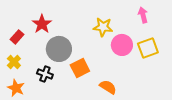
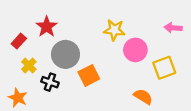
pink arrow: (143, 15) -> (173, 28), moved, turned -70
yellow square: (148, 48) -> (164, 68), moved
yellow cross: (14, 62) -> (29, 65), moved
orange semicircle: (108, 87) -> (143, 97), moved

